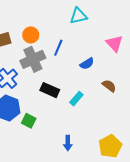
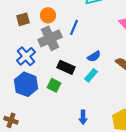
blue semicircle: (87, 64) -> (94, 56), moved
green square: (29, 121) -> (54, 85), moved

